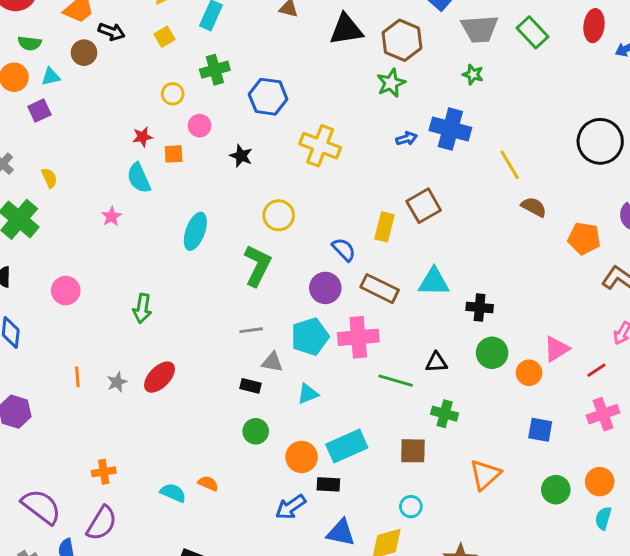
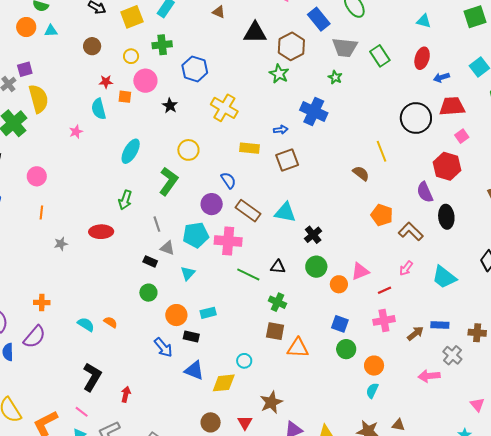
yellow square: (164, 37) -> (132, 17), size x1.6
brown circle: (84, 53) -> (92, 46), moved
green star: (391, 83) -> (279, 74), turned -30
purple square: (39, 111) -> (25, 69), moved
pink circle: (200, 126) -> (145, 81), size x1.5
blue arrow: (407, 139) -> (281, 130), moved
black circle: (600, 141) -> (416, 118), moved
yellow line: (510, 165) -> (382, 151), moved
yellow semicircle: (49, 178) -> (39, 99), size x2.0
yellow rectangle: (384, 227) -> (249, 148), moved, turned 72
orange pentagon: (584, 238) -> (382, 215), moved
green arrow: (142, 308) -> (125, 200), moved
black cross: (480, 308) -> (313, 235), turned 36
gray line: (251, 330) -> (157, 224), turned 70
orange line: (77, 377) -> (41, 212), moved
red ellipse: (159, 377) -> (101, 232), moved, turned 35
cyan triangle: (308, 394) -> (188, 273), turned -35
cyan rectangle: (347, 446) -> (208, 313), size x0.6
brown square: (413, 451) -> (275, 331), moved
orange triangle: (485, 475) -> (298, 348), turned 35
green circle: (556, 490) -> (346, 349), moved
blue arrow: (291, 507) -> (163, 347), turned -105

